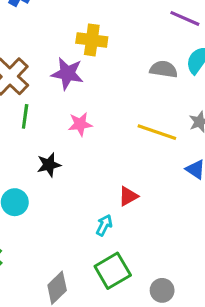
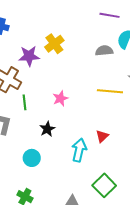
yellow cross: (92, 40) -> (54, 44), turned -30
purple star: (67, 74) -> (29, 56), moved
cyan arrow: (104, 225) -> (79, 150), moved, size x1.6

